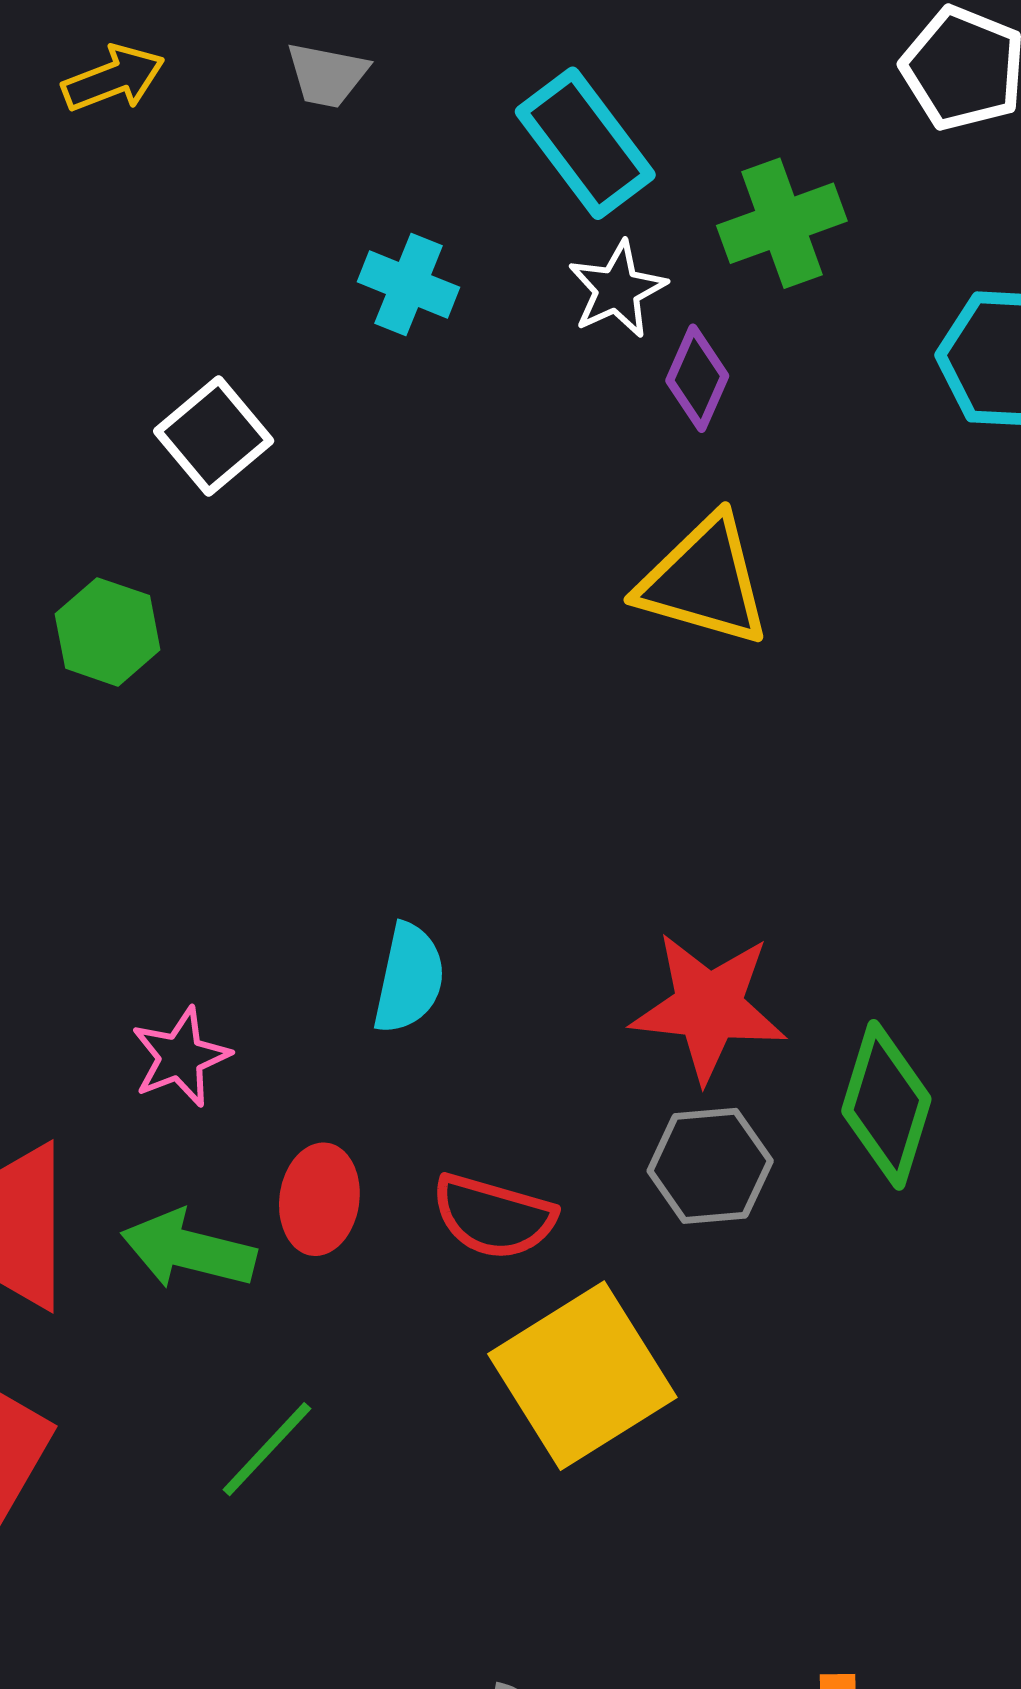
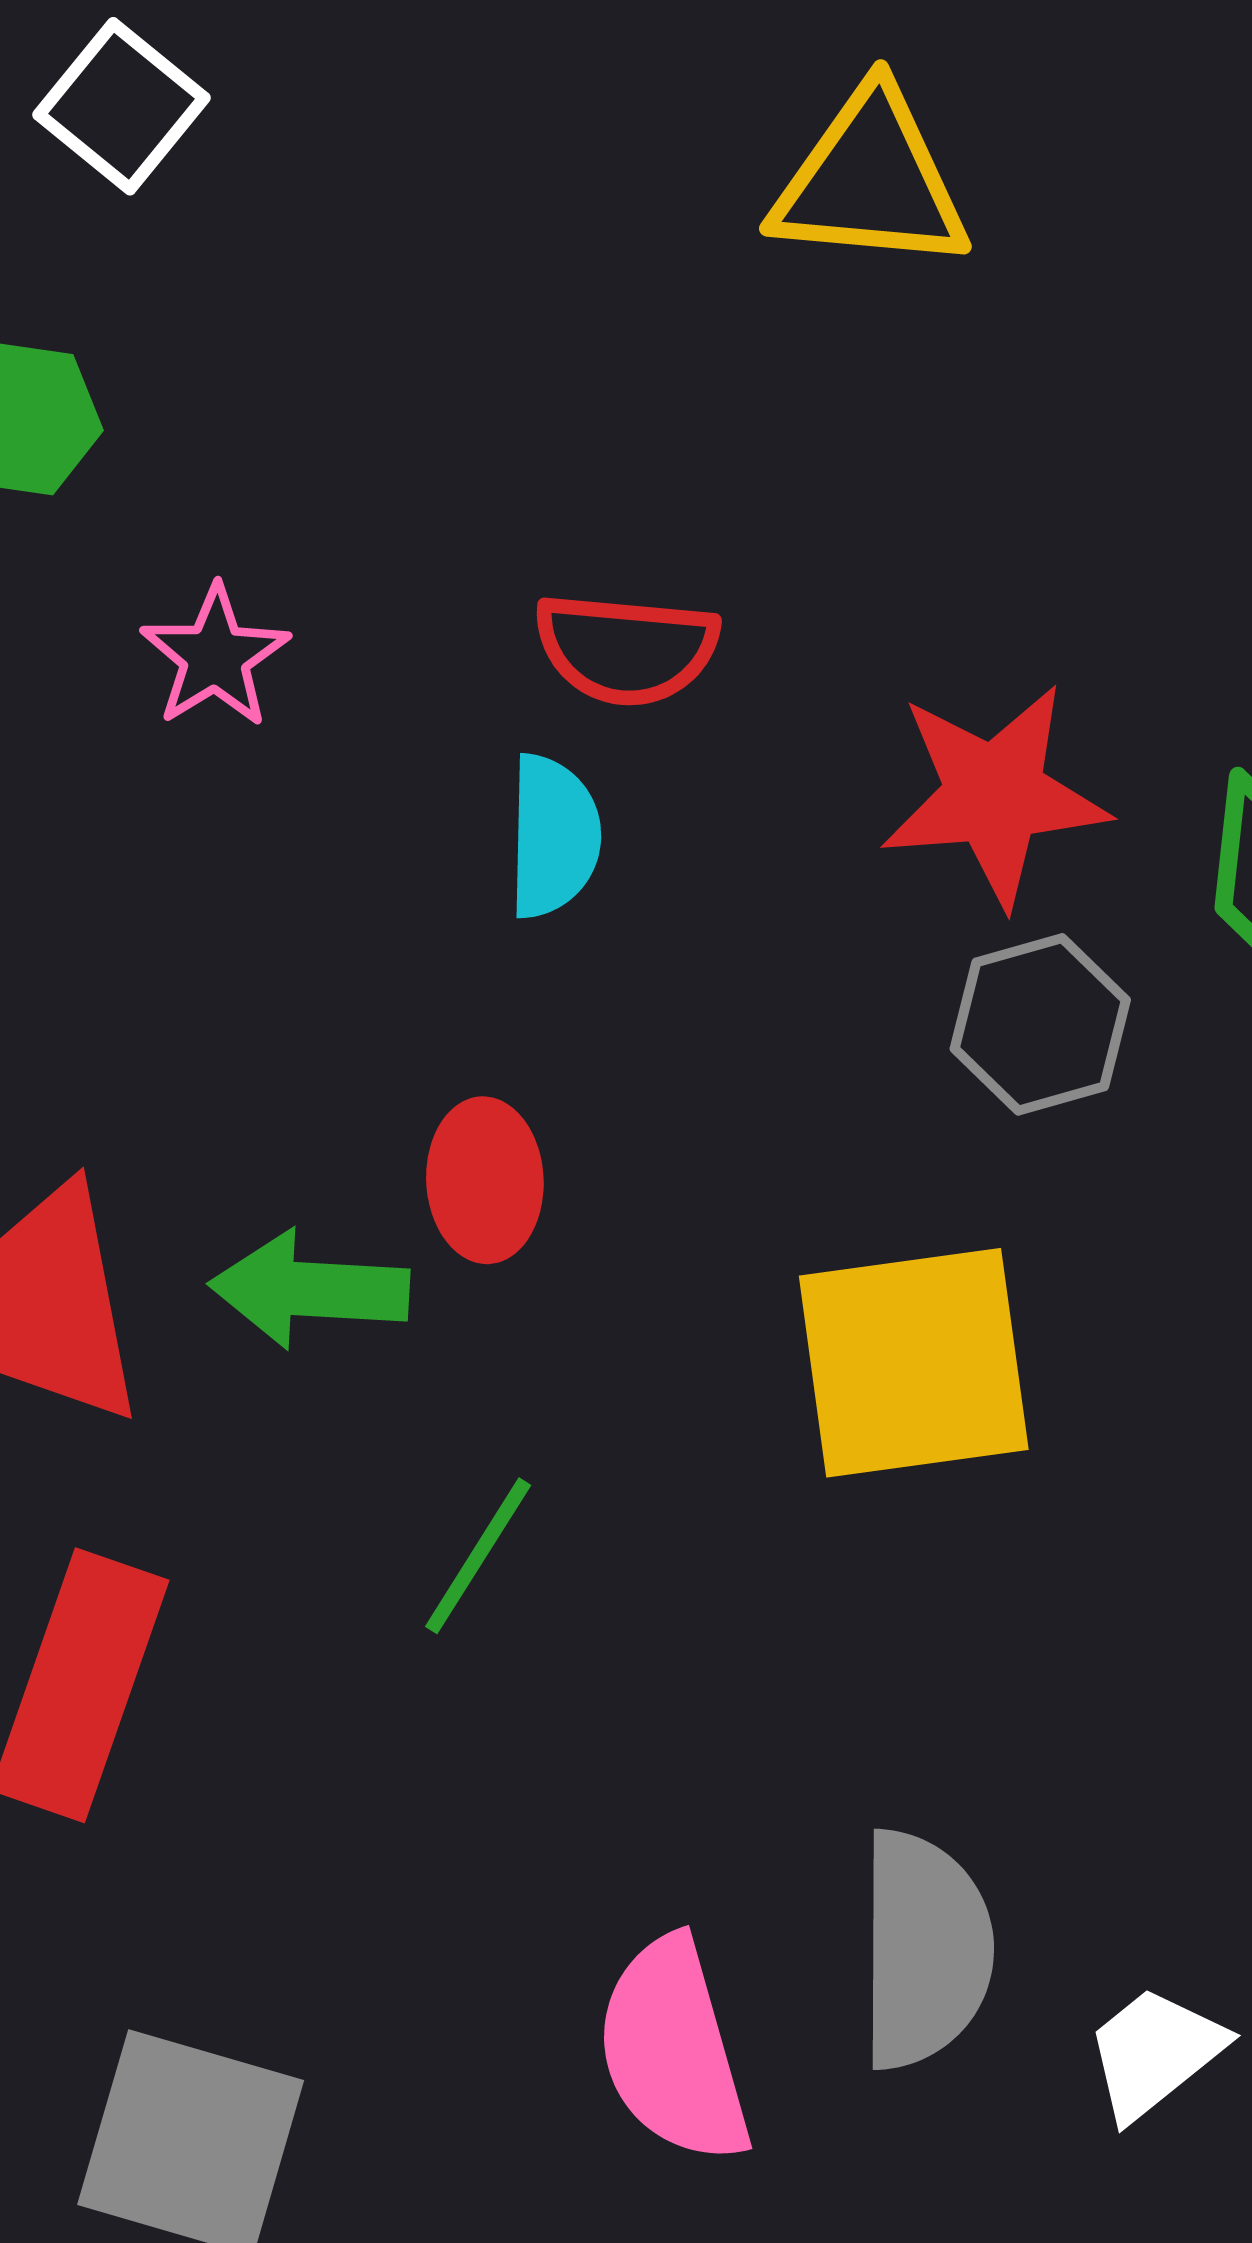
pink star: (181, 1057) -> (215, 657), moved
red semicircle: (494, 1217) -> (626, 649), moved
yellow square: (582, 1376) -> (914, 1363), turned 35

